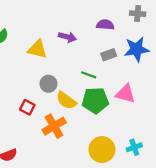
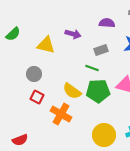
gray rectangle: (109, 55) -> (101, 50), moved
gray circle: (48, 84) -> (34, 74), moved
orange cross: (54, 126) -> (61, 114), turned -30

